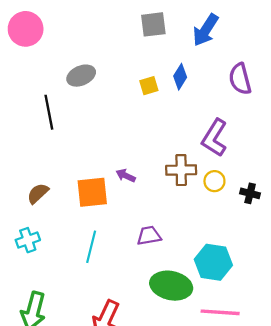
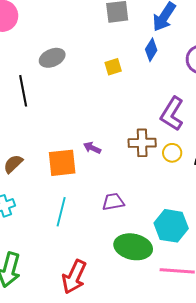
blue diamond: (180, 77) -> (151, 50), moved

